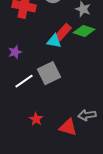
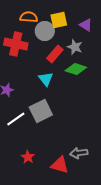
red rectangle: (63, 32) -> (55, 54), moved
cyan triangle: (54, 41) -> (46, 79), turned 42

